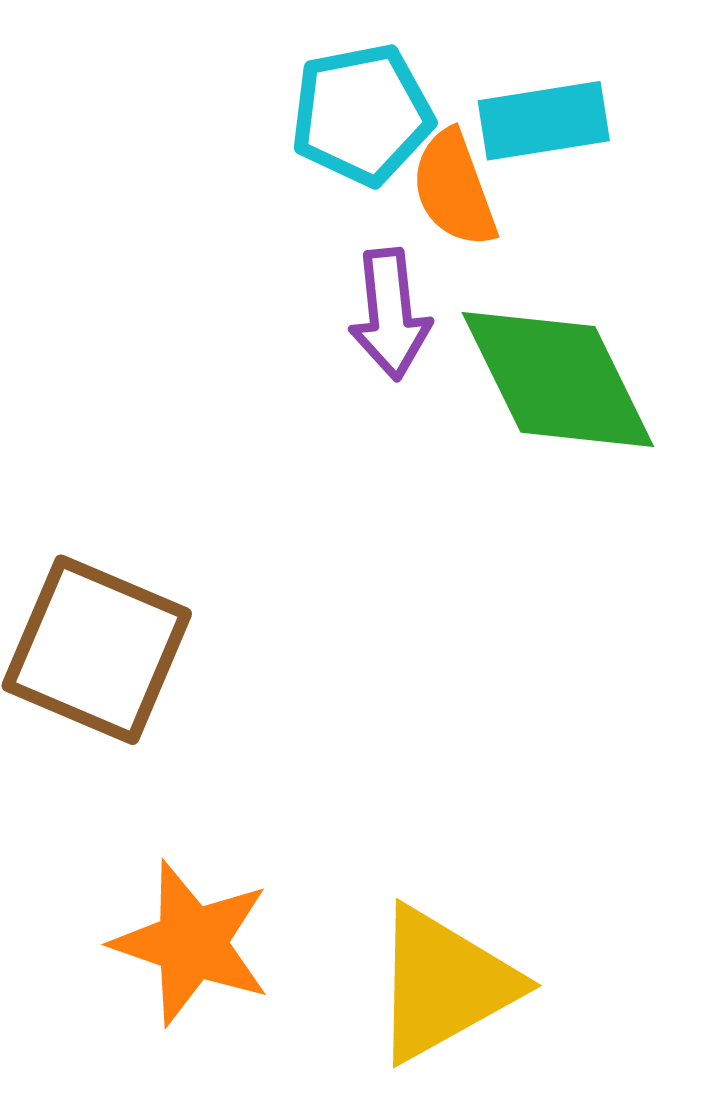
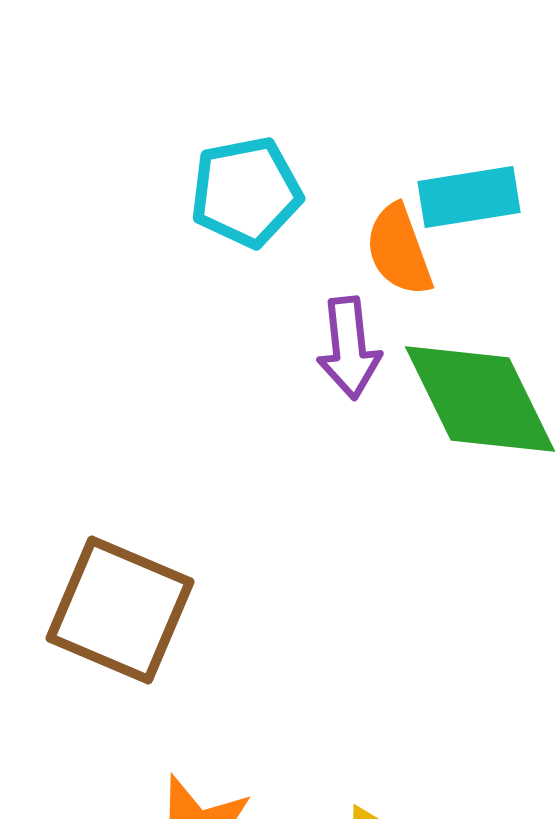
cyan pentagon: (362, 114) -> (246, 192), moved

